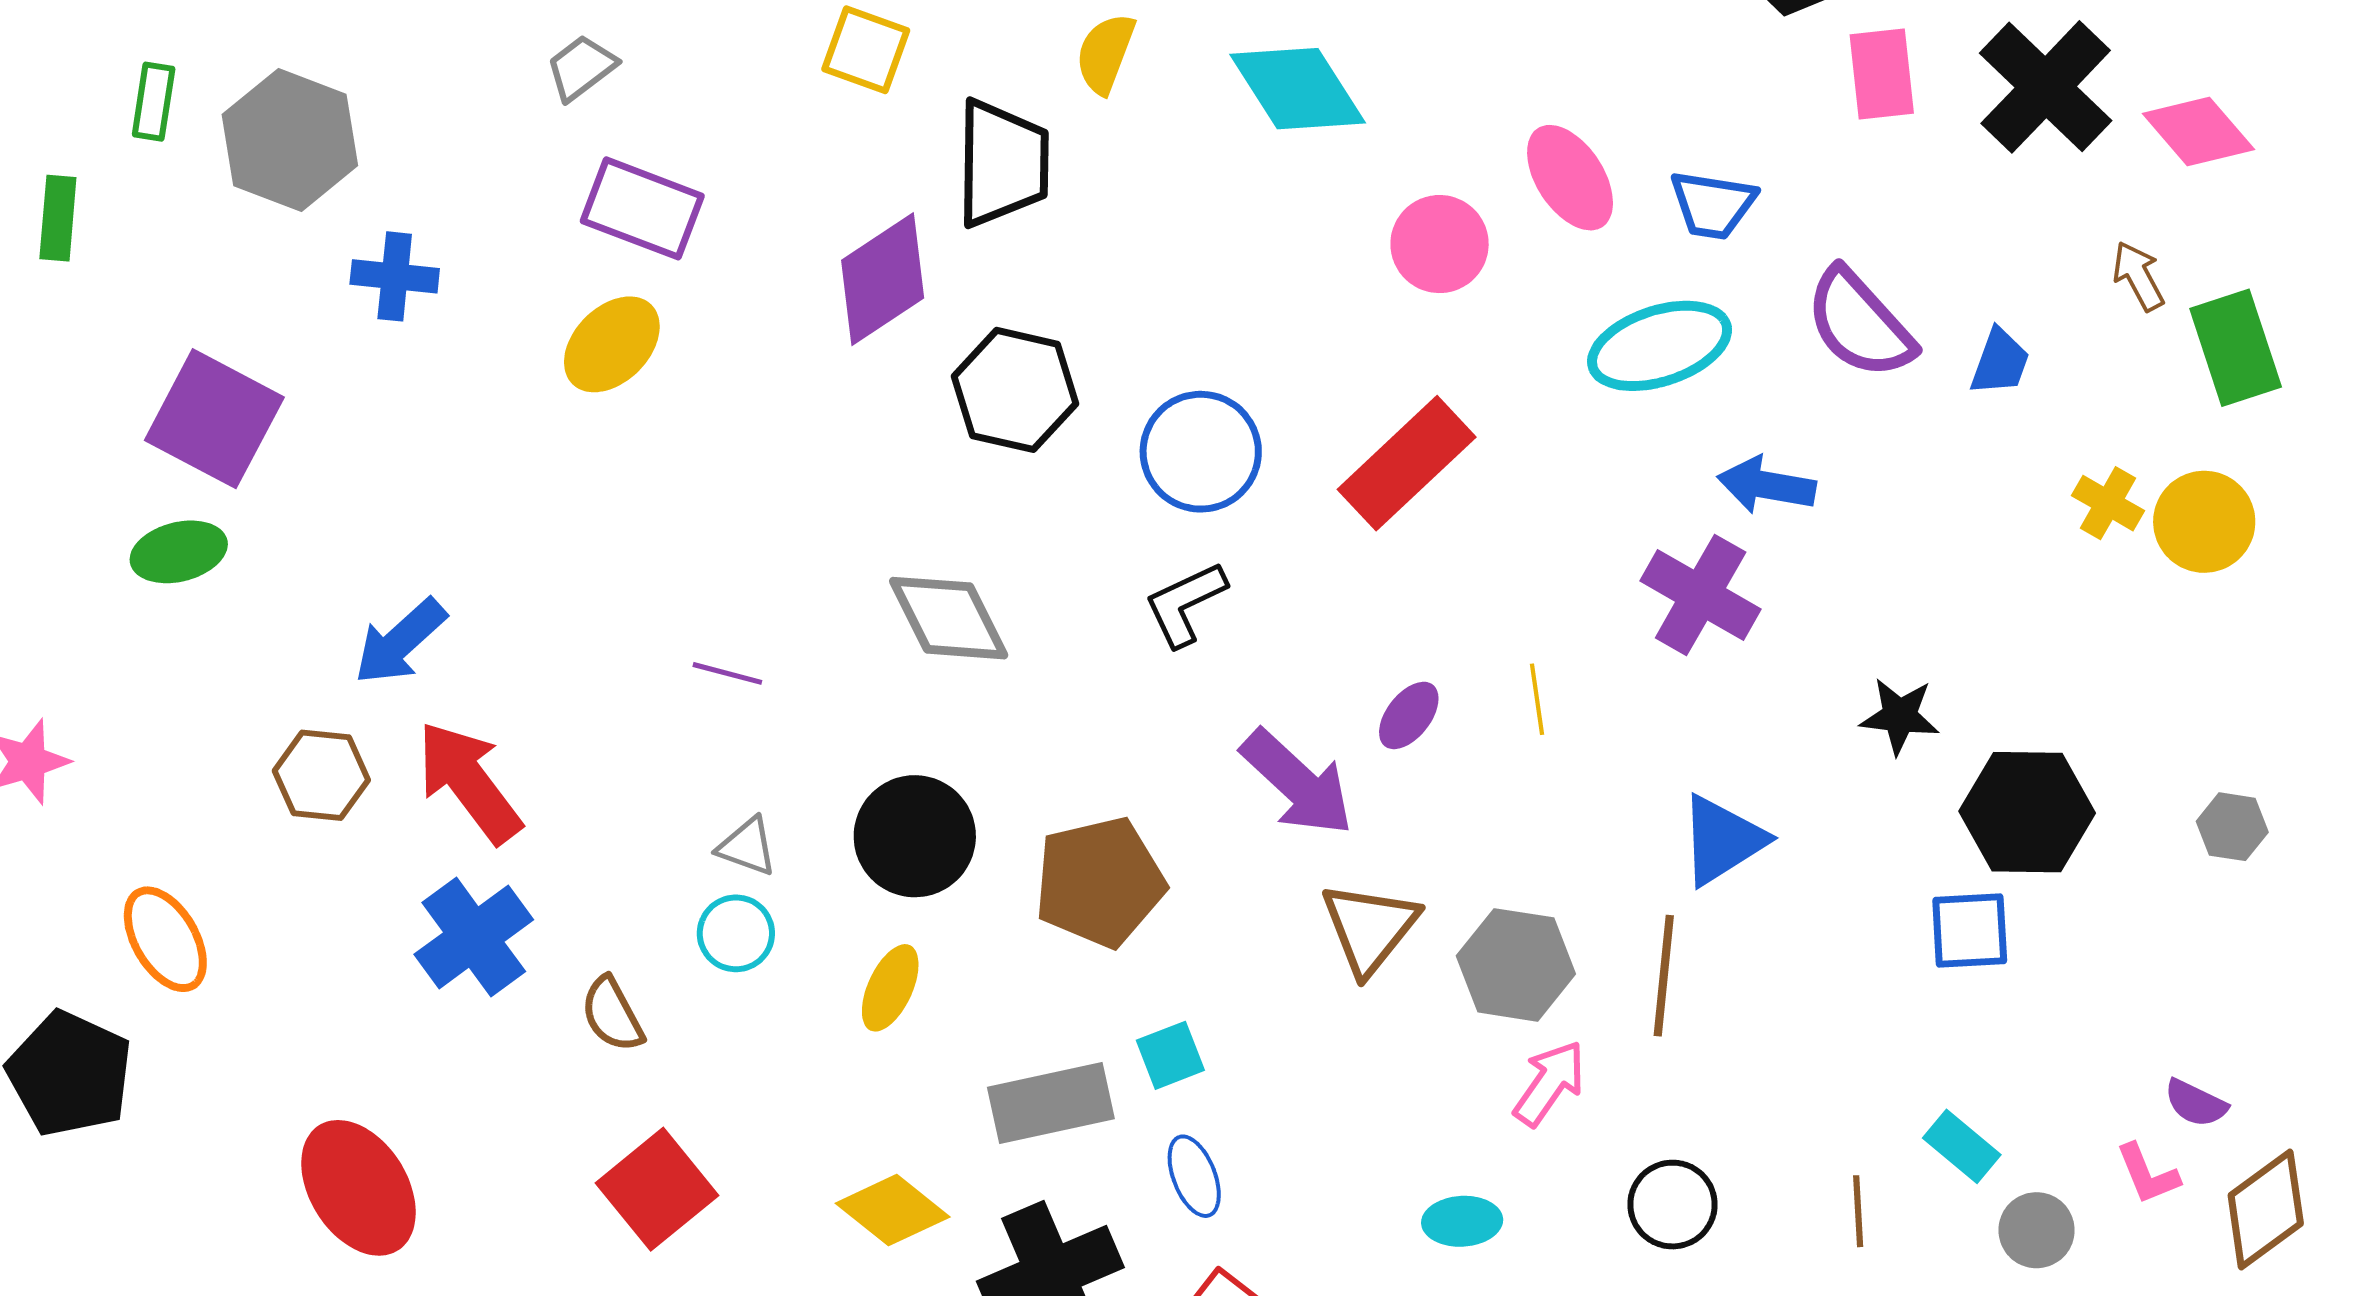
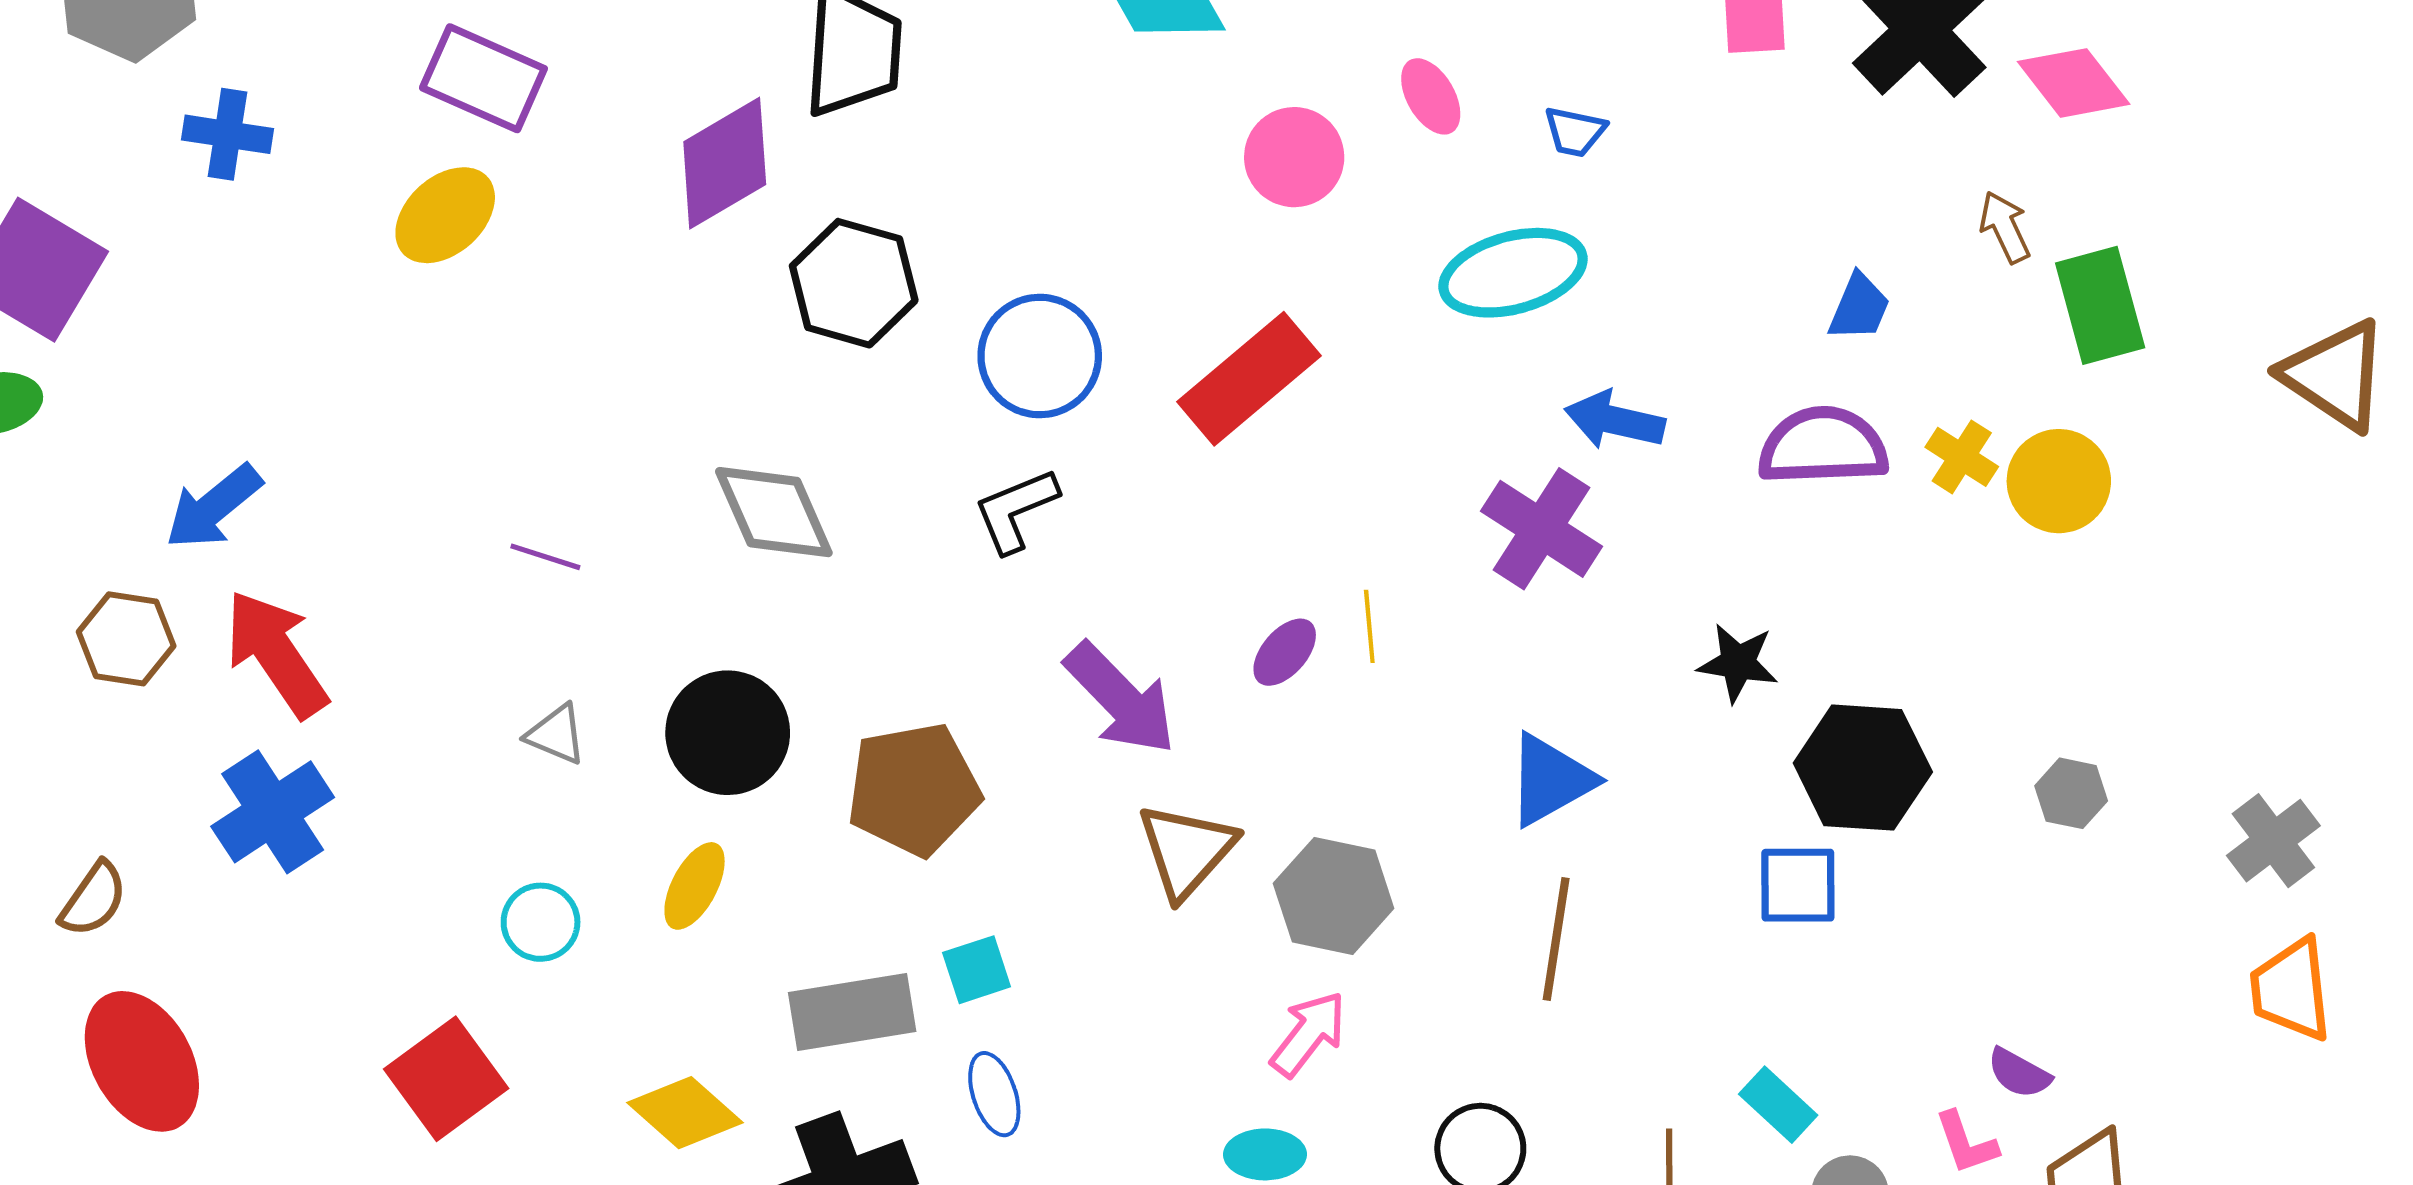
pink ellipse: (1570, 178) -> (1431, 96), size x0.7
blue trapezoid: (1713, 205) -> (1575, 132), size x0.7
purple semicircle: (1860, 324) -> (1823, 446), moved, turned 127
purple ellipse: (1409, 715) -> (1285, 652), moved
cyan circle: (736, 933) -> (541, 922), moved
brown line: (1664, 976) -> (1556, 939), moved
brown semicircle: (612, 1014) -> (93, 899), moved, turned -120
pink arrow: (1550, 1083) -> (1308, 1034), moved

